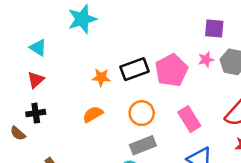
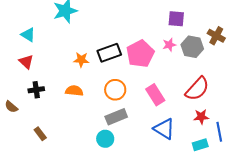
red triangle: (36, 80) -> (26, 62), turned -35
black cross: (36, 113) -> (36, 90), moved
orange semicircle: (93, 114) -> (74, 91), turned 36

